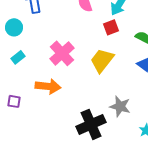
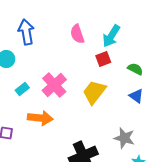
cyan rectangle: (18, 57) -> (22, 89), moved
gray star: (120, 106) -> (124, 138), moved

